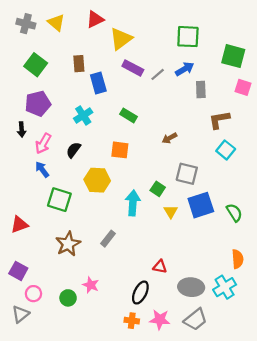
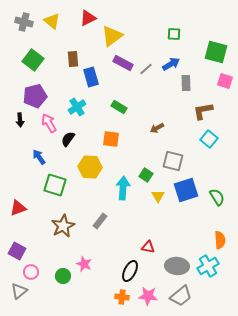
green square: (188, 37) -> (174, 34), size x0.6
pink arrow: (43, 144) -> (49, 123), moved, turned 120

